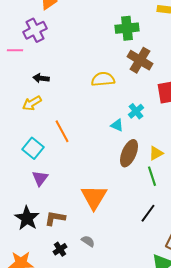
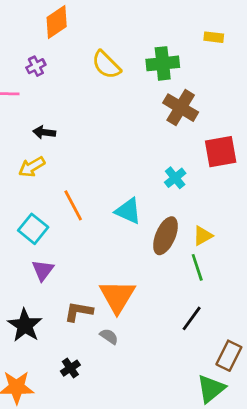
purple cross: (35, 30) -> (36, 66), size x0.6
yellow semicircle: (103, 79) -> (106, 65), moved, turned -130
cyan triangle: (117, 125) -> (128, 211), moved, size x1.5
brown L-shape: (55, 218) -> (79, 312), moved
gray semicircle: (88, 241) -> (109, 336), moved

